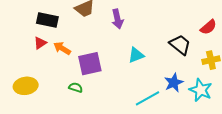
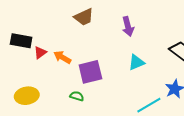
purple arrow: (117, 19) -> (128, 26), moved
black rectangle: (47, 20) -> (21, 41), moved

